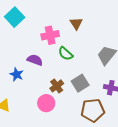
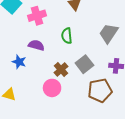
pink cross: (50, 35) -> (37, 16), moved
green semicircle: (66, 54) -> (67, 36), turned 49

